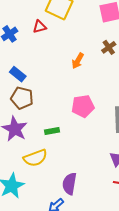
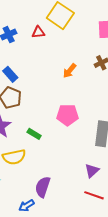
green rectangle: (52, 131) -> (34, 134), turned 32

